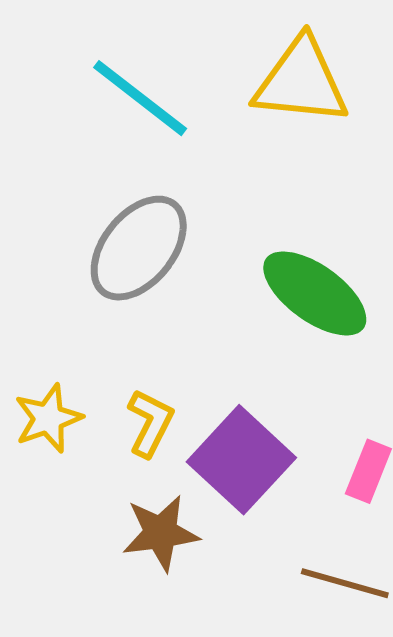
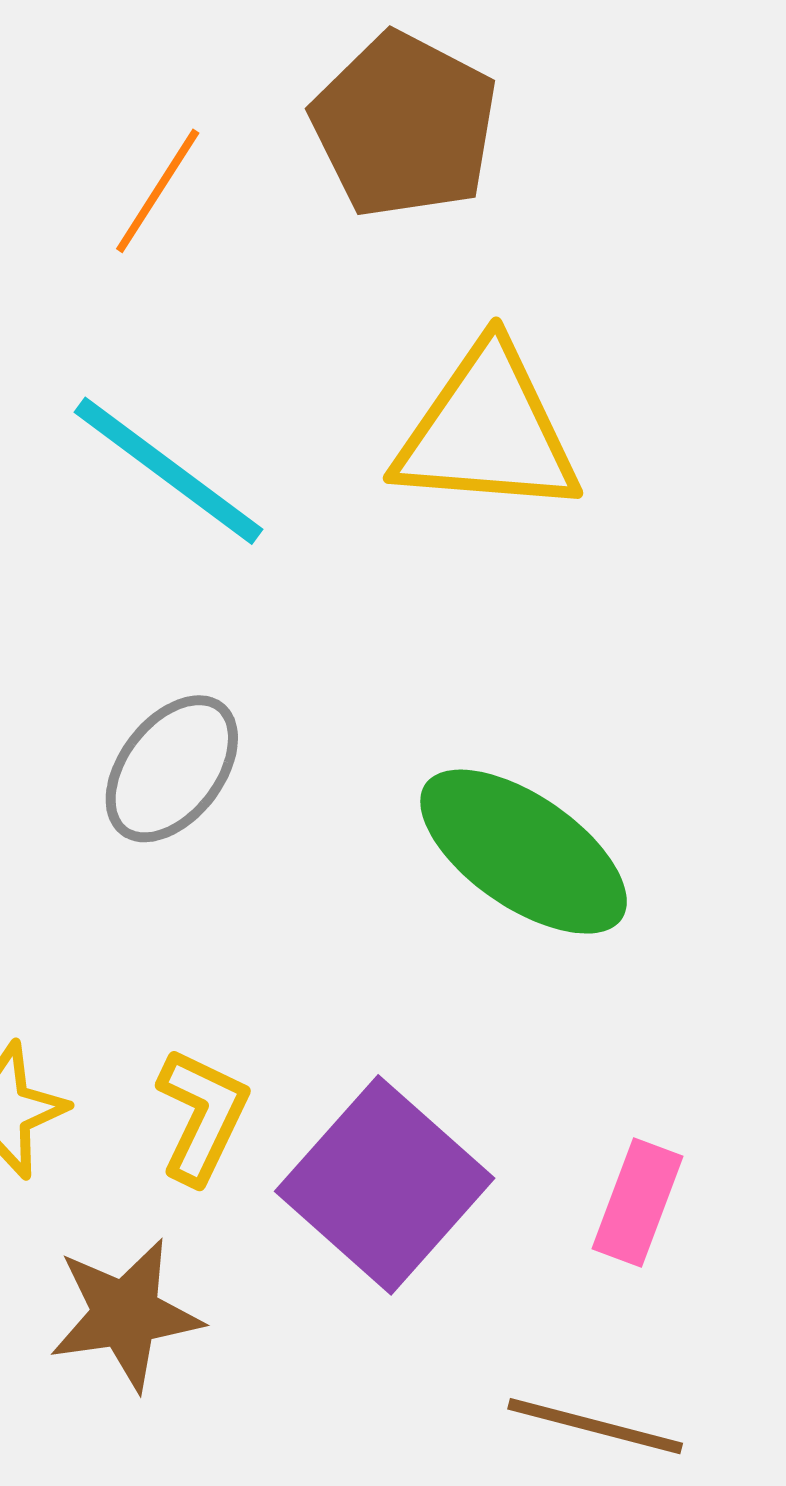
gray ellipse: (139, 248) -> (172, 769), size x0.7
brown star: (161, 533) -> (126, 1314), moved

